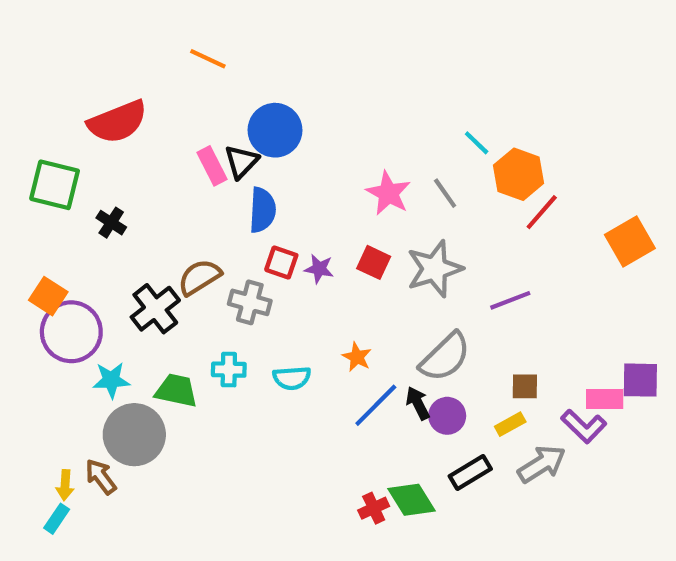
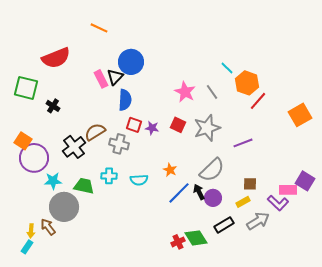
purple square: (640, 380) -> (305, 181), turned 30

